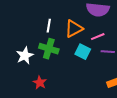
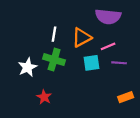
cyan square: (83, 52) -> (92, 63), turned -35

